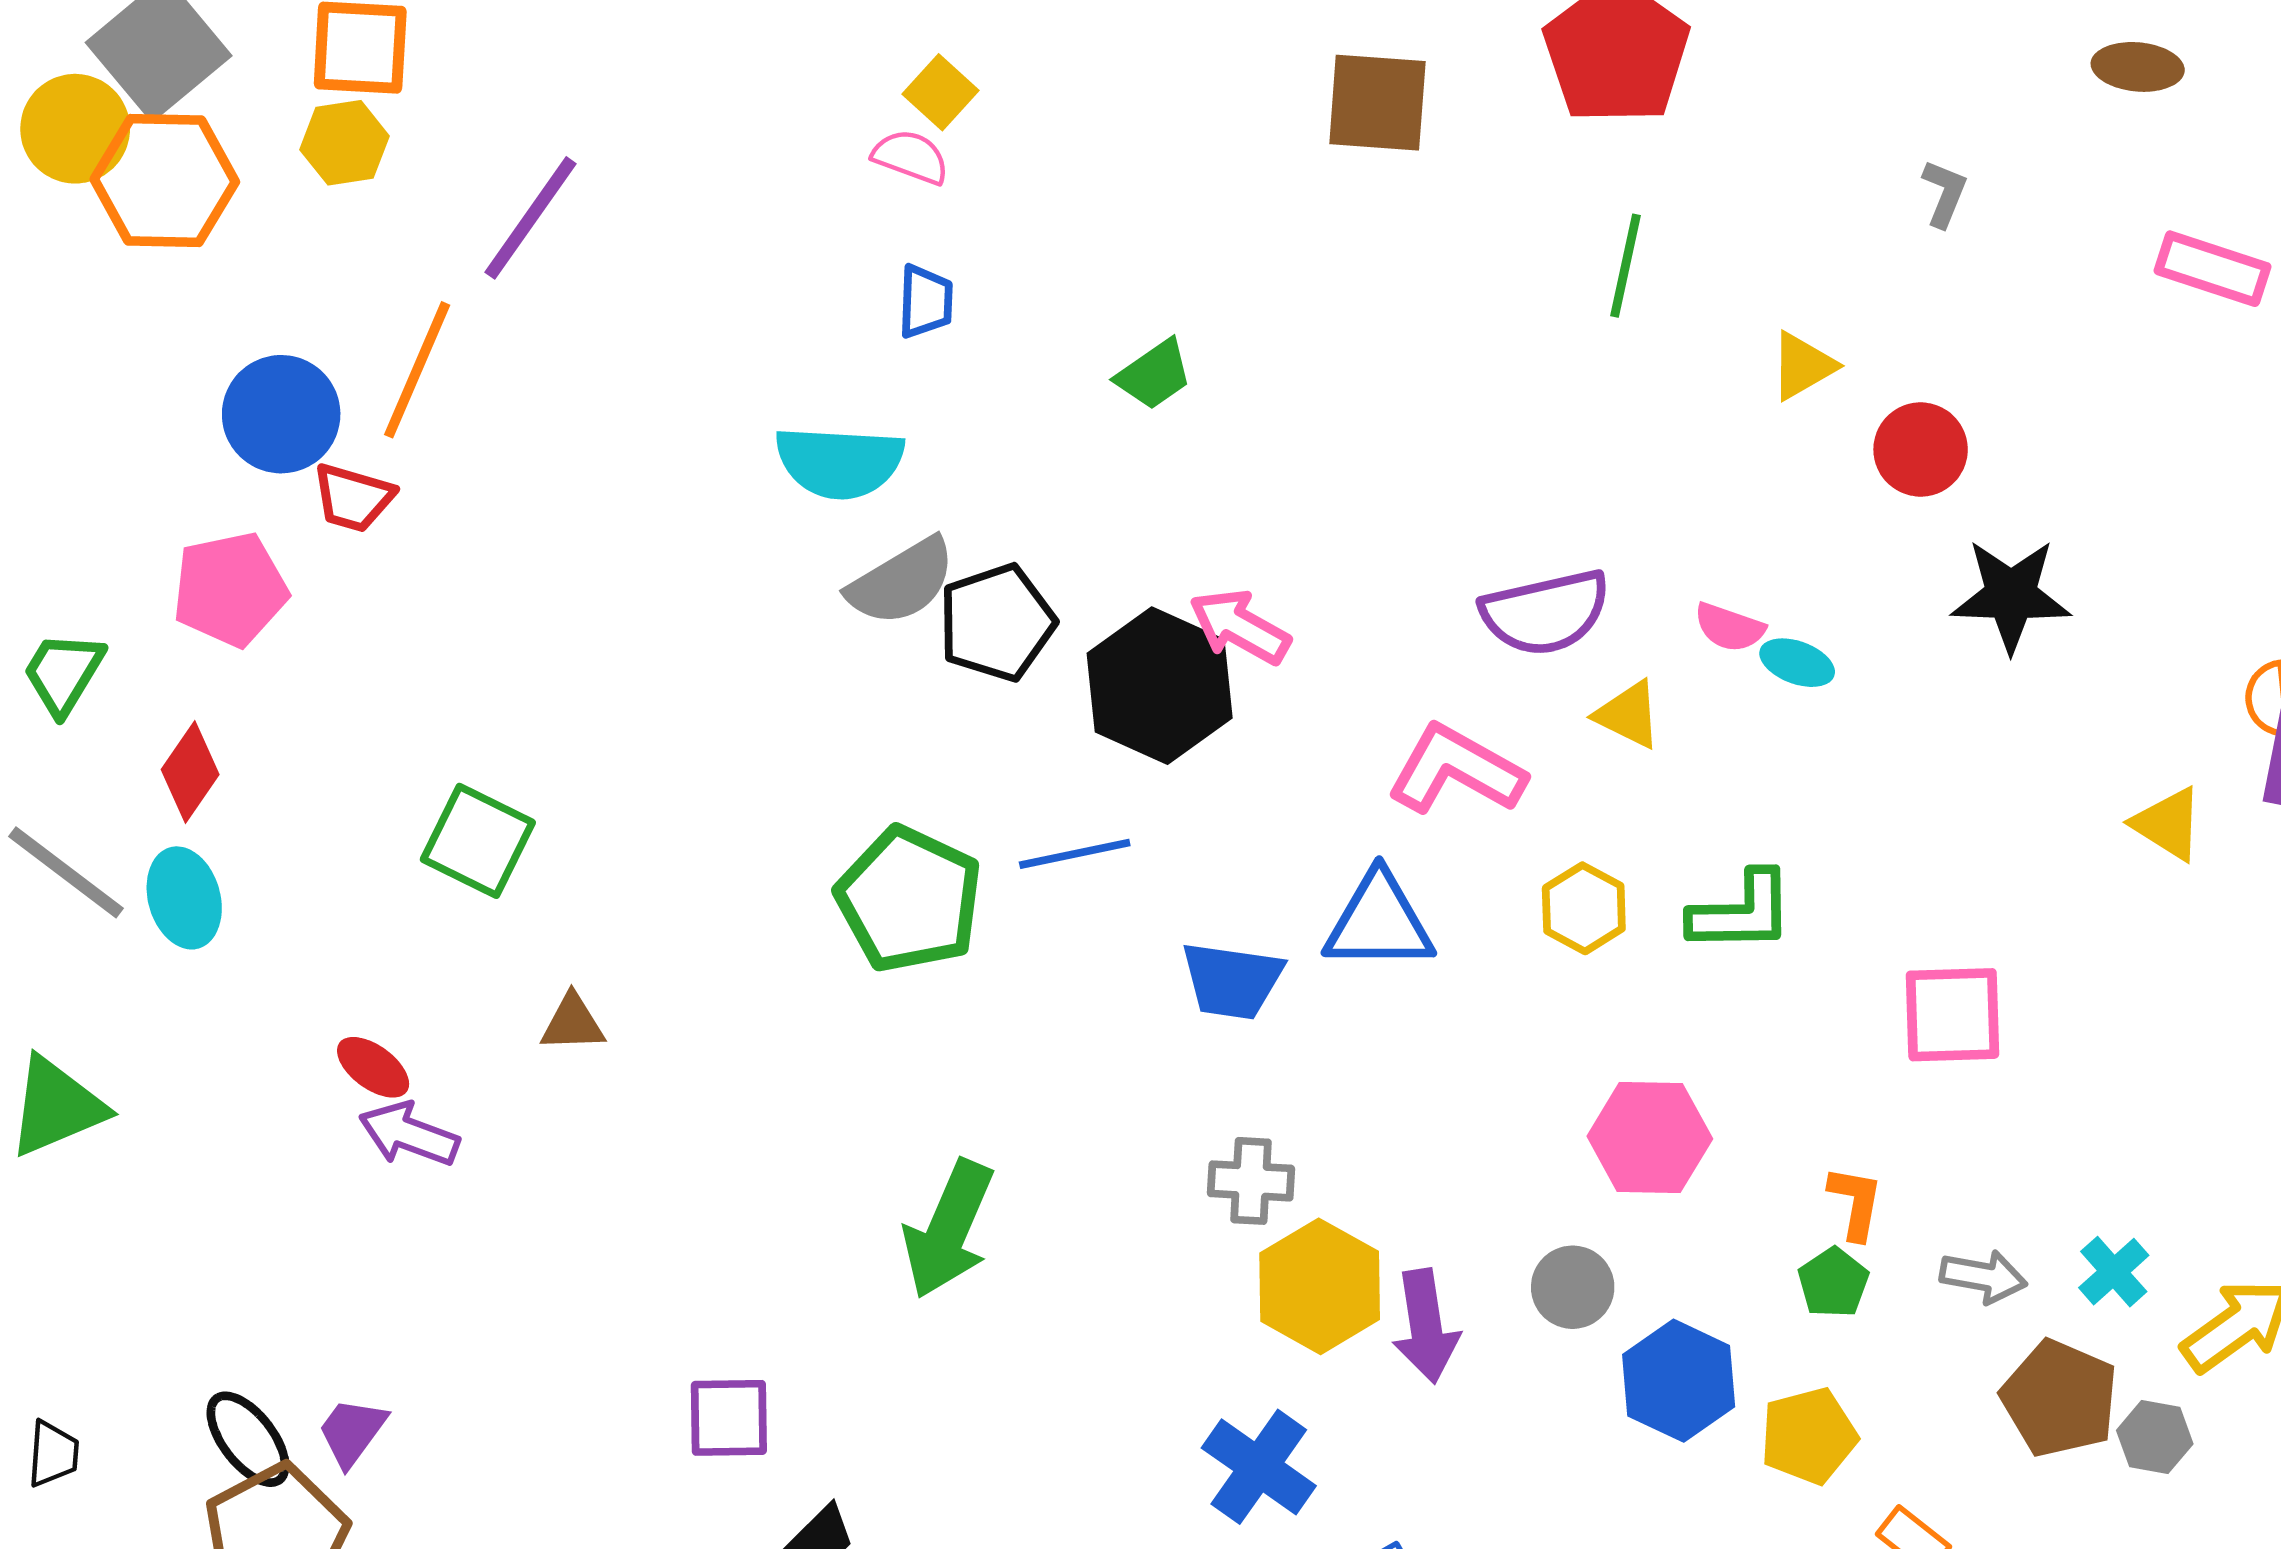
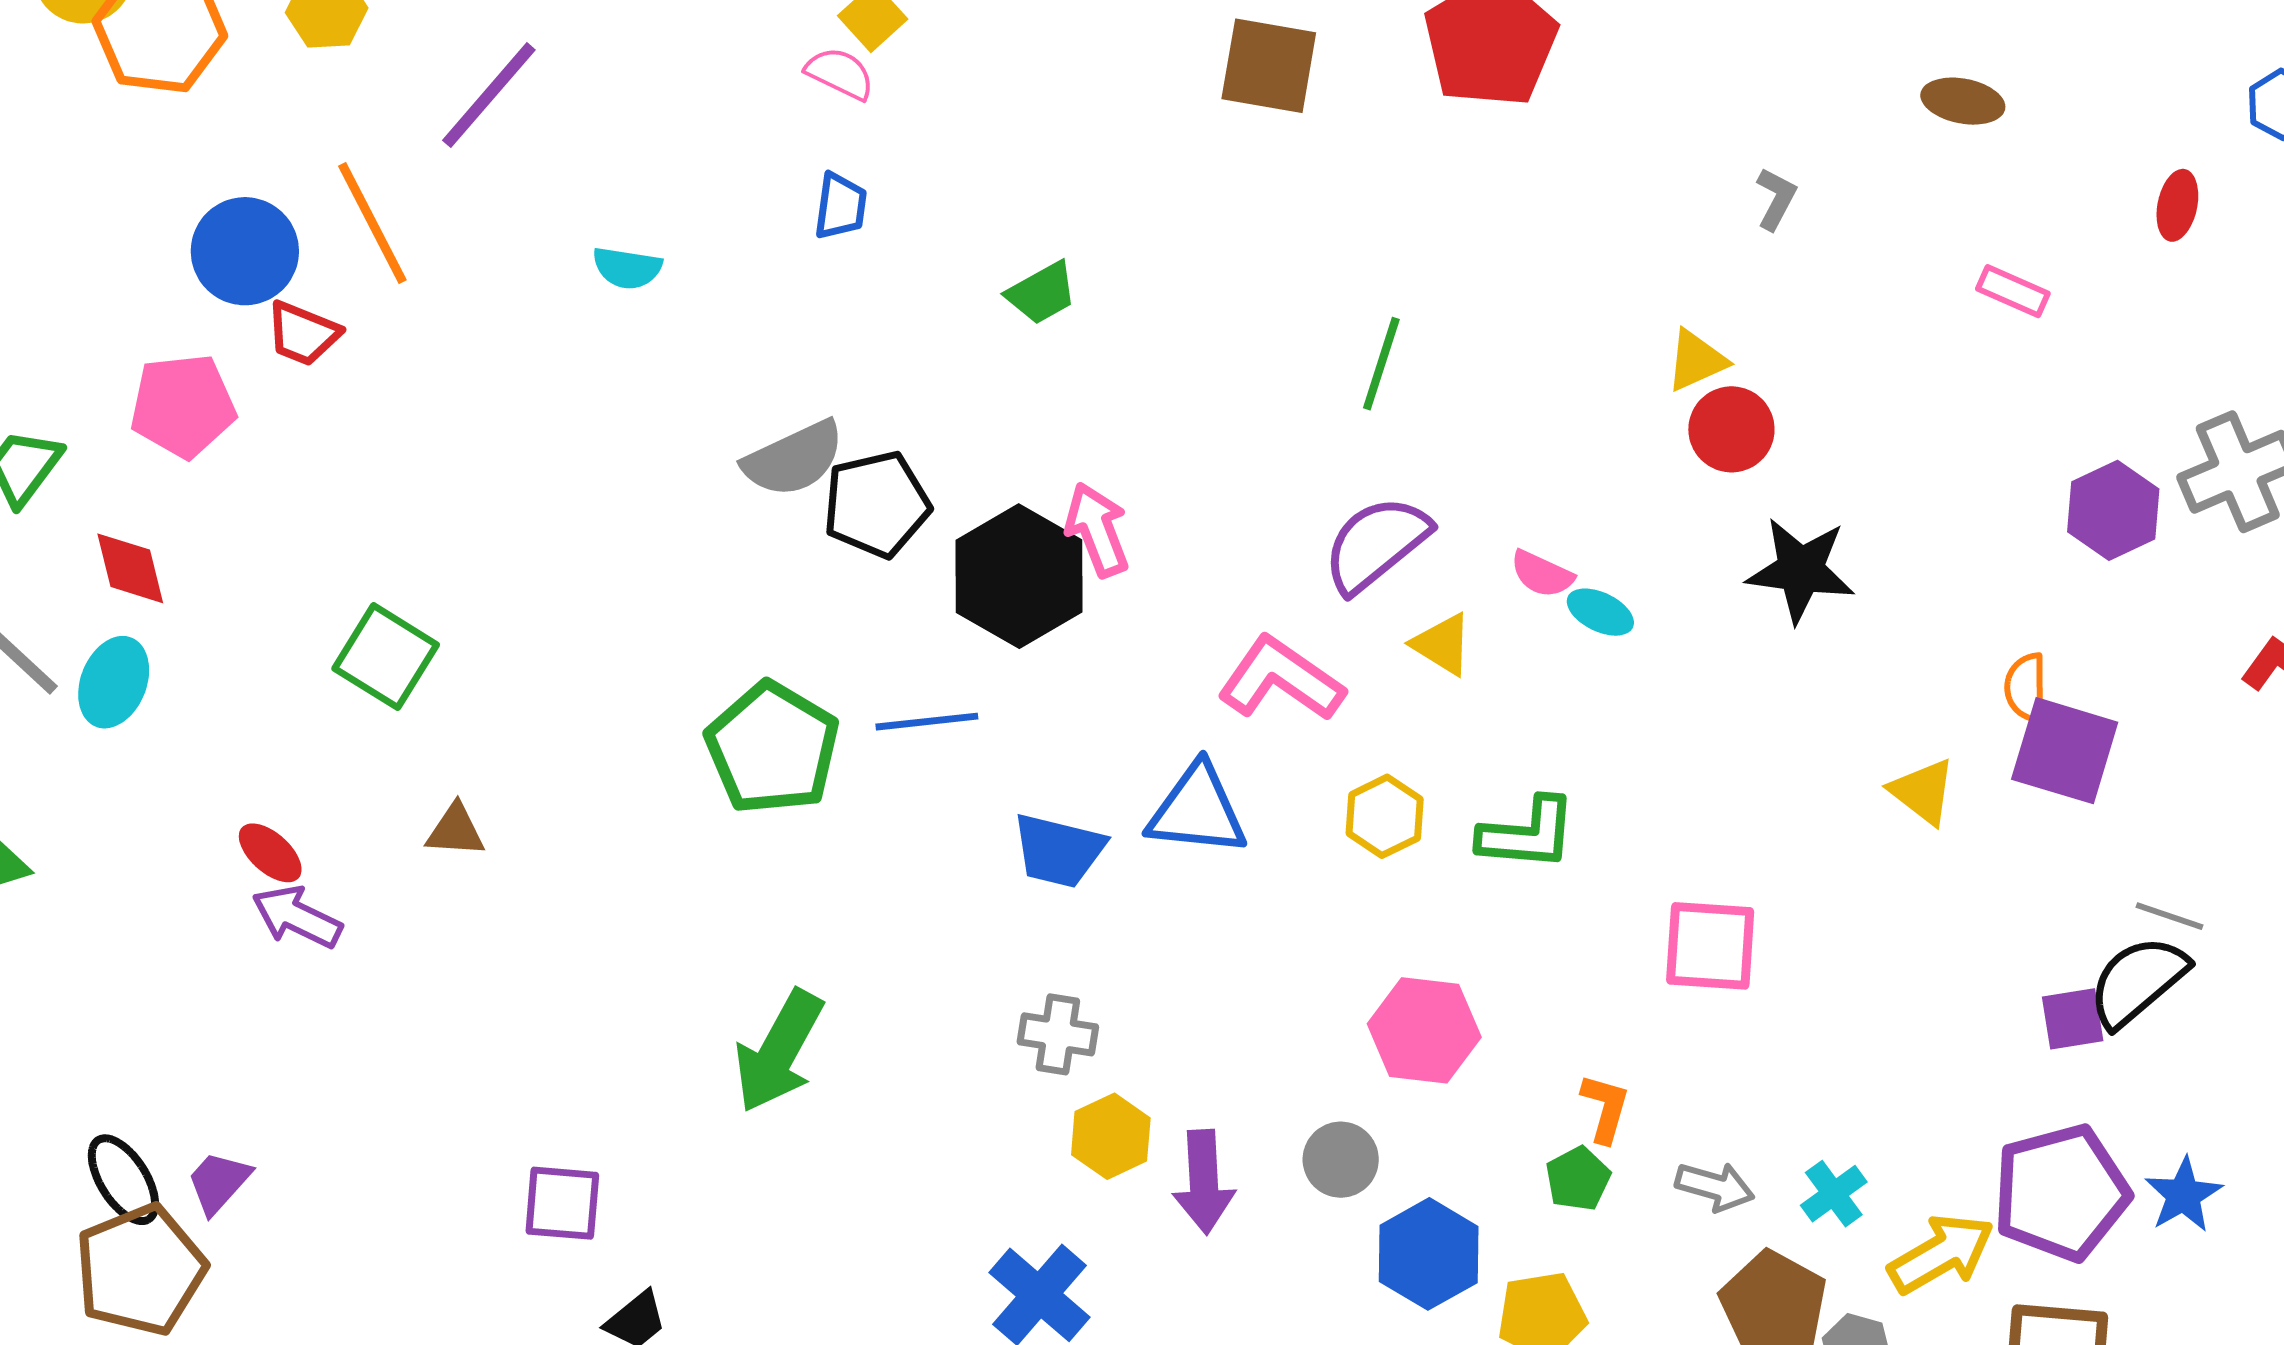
green line: (1625, 266) -> (1381, 364), moved
pink rectangle: (2213, 269) -> (2013, 291), size x0.7
yellow triangle: (1803, 366) -> (1696, 360), moved
orange line: (417, 370) -> (372, 223), turned -56
cyan semicircle: (840, 462) -> (627, 268), moved, size x0.6
purple semicircle: (1545, 612) -> (1376, 544), turned 148
pink arrow: (1240, 627) -> (1097, 530), turned 34
red diamond: (190, 772) -> (130, 568), turned -54
cyan ellipse: (184, 898) -> (114, 682), turned 32
yellow hexagon: (1320, 1286) -> (1111, 1136), size x0.7

